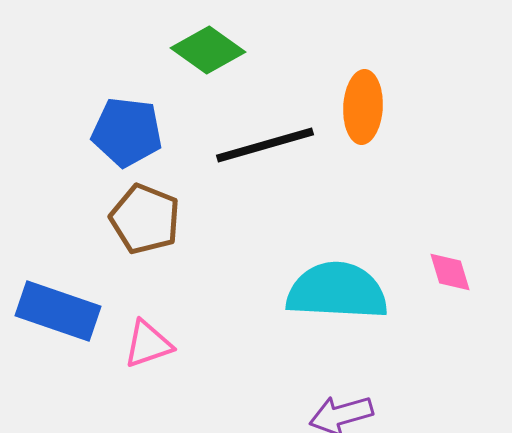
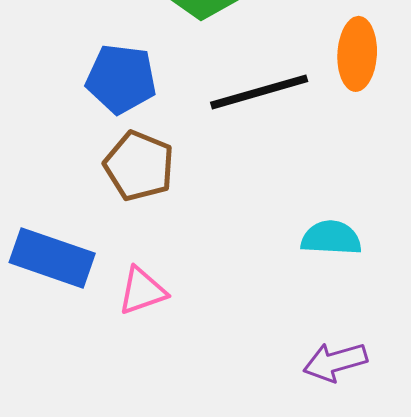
cyan semicircle: (337, 291) -> (331, 238), size x0.6

